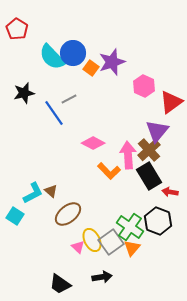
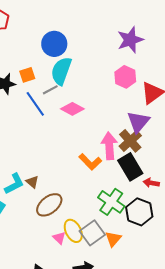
cyan semicircle: (52, 57) -> (61, 71), moved, turned 64
purple star: (112, 62) -> (130, 40), moved
orange square: (91, 68) -> (27, 75), moved, turned 35
pink diamond: (93, 143) -> (72, 109), moved
green cross: (130, 227) -> (111, 202), moved

